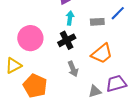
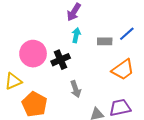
black cross: (67, 40) -> (61, 60), moved
orange trapezoid: (102, 54) -> (123, 70), moved

